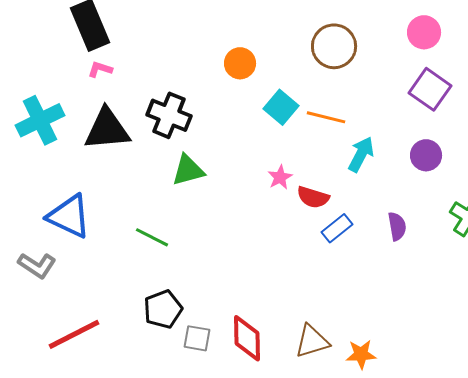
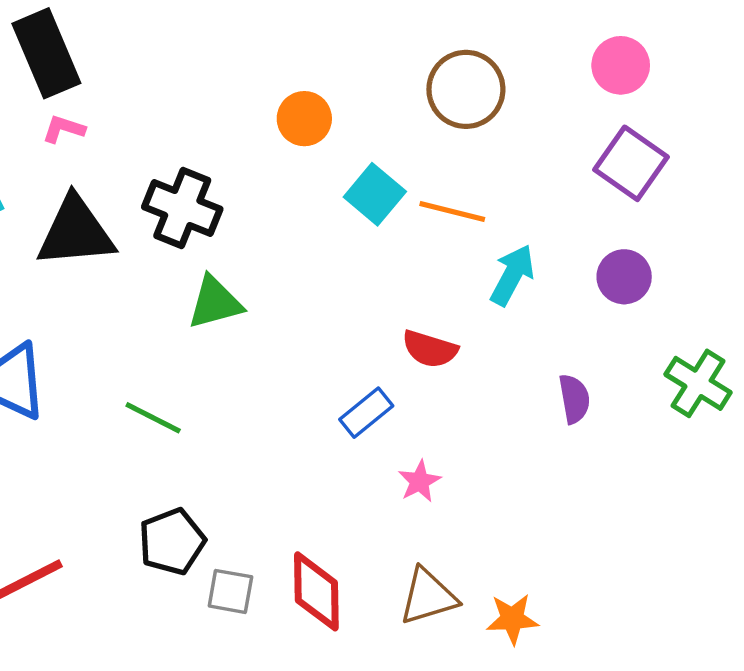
pink star: (280, 177) -> (420, 481), moved
blue rectangle: (337, 228) -> (366, 413), moved

